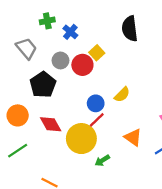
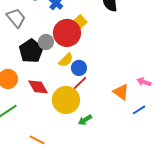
gray circle: (60, 60) -> (46, 42), moved
red circle: (82, 65) -> (67, 33), size x1.4
yellow semicircle: (122, 95) -> (66, 60), moved
orange triangle: (133, 137) -> (121, 92), moved

